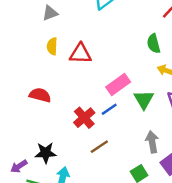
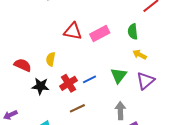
yellow semicircle: (52, 46) -> (51, 59), moved
pink rectangle: (118, 84) -> (100, 33), moved
red semicircle: (40, 95) -> (23, 65), moved
black star: (46, 153) -> (40, 86), moved

